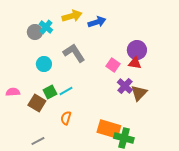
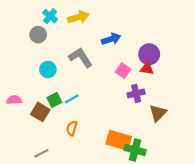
blue arrow: (97, 22) -> (111, 39), moved
cyan cross: (46, 27) -> (50, 16), moved
purple cross: (125, 86) -> (136, 93), turned 35
brown triangle: (139, 93) -> (158, 113), moved

